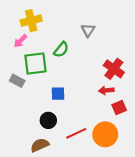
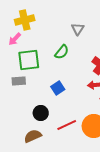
green semicircle: (61, 50) -> (62, 52), moved
gray rectangle: (17, 81) -> (19, 81), moved, turned -32
blue square: (58, 94) -> (58, 88), moved, turned -32

